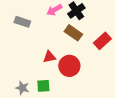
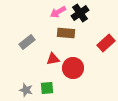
gray rectangle: (22, 22) -> (27, 42), moved, turned -56
brown rectangle: (73, 33) -> (66, 33), moved, turned -30

